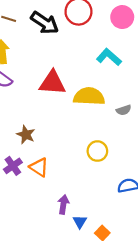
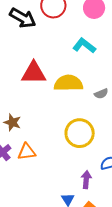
yellow circle: (97, 151) -> (80, 133), size x1.5
orange triangle: (39, 167) -> (27, 152), turned -36
purple arrow: (63, 204) -> (86, 180), moved

